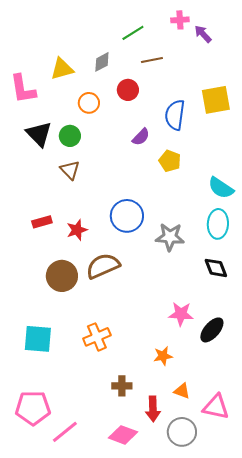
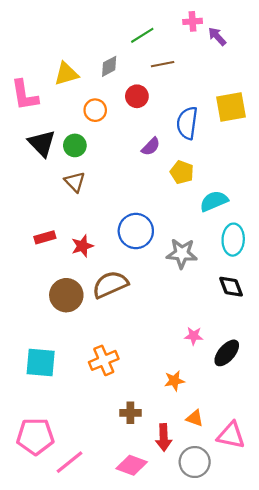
cyan semicircle: (221, 188) -> (214, 201), moved, turned 124
pink star: (181, 314) -> (194, 336), size x0.7

